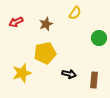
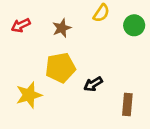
green circle: (99, 38) -> (134, 25), moved
black arrow: (69, 74) -> (93, 84), moved, turned 136

